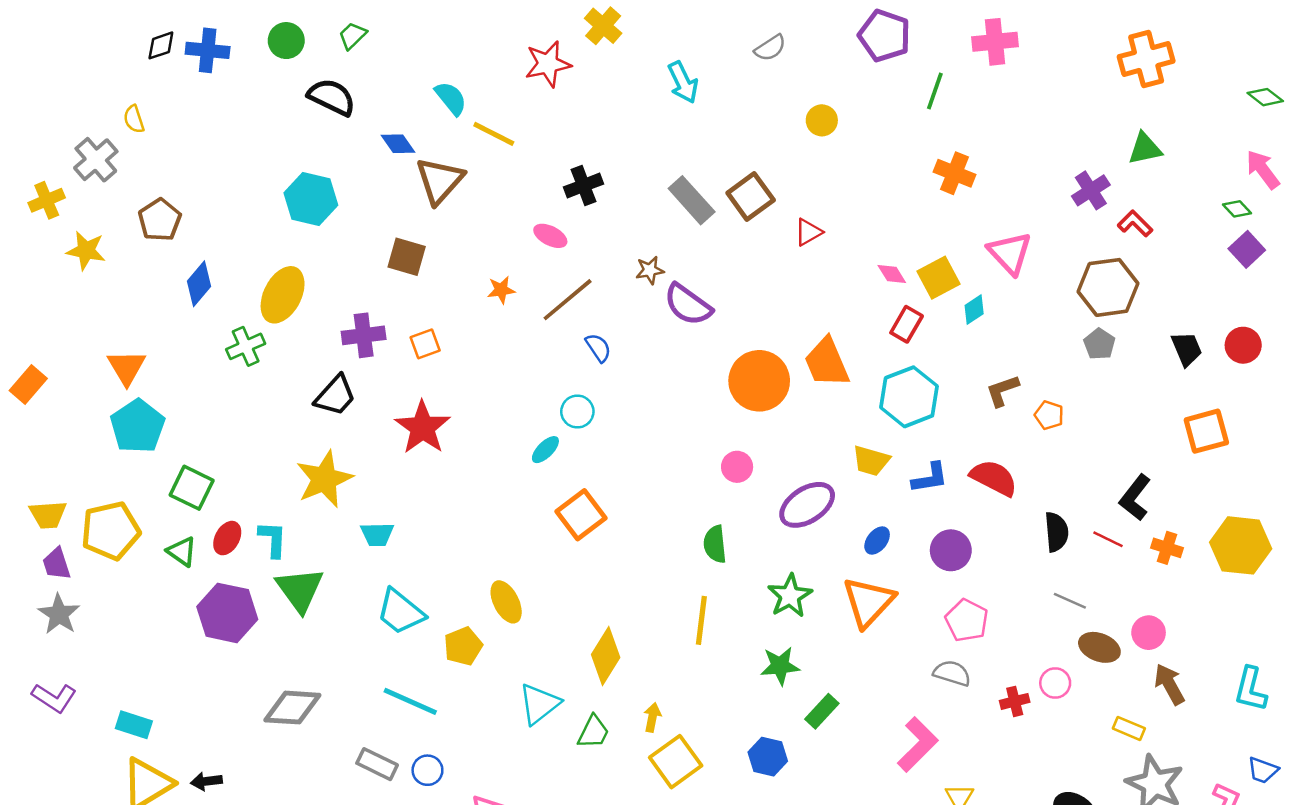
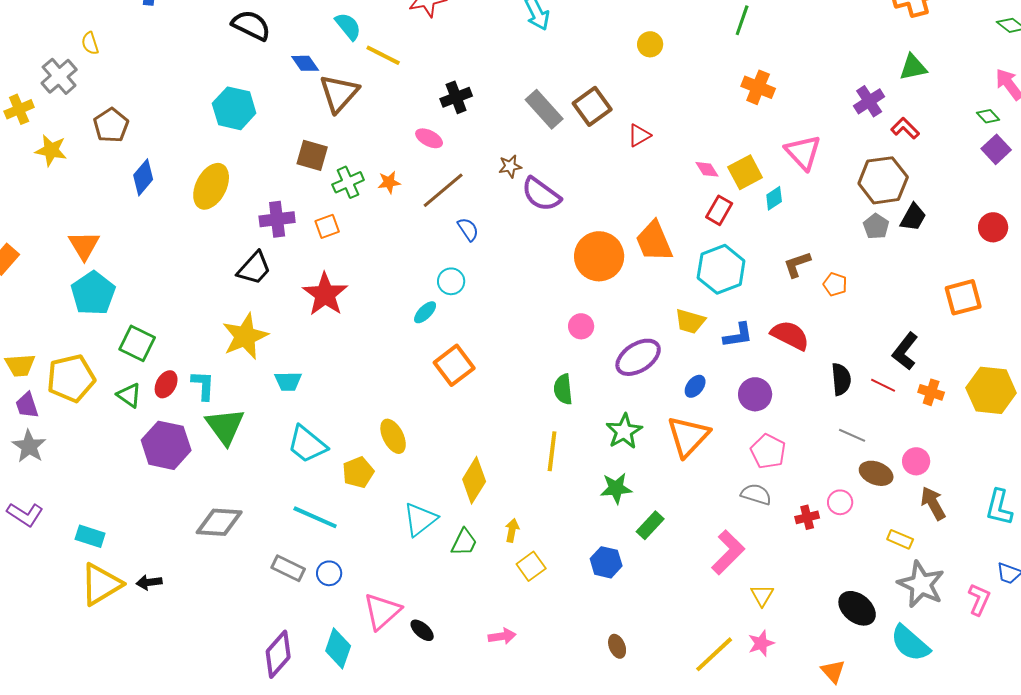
green cross: (246, 346) -> (348, 182), moved
black trapezoid: (1187, 349) -> (913, 217), moved, turned 52
yellow square: (676, 762) -> (531, 566), size x0.7

